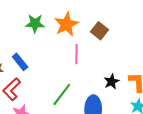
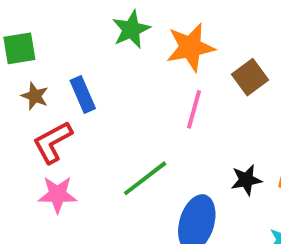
green star: (35, 23) -> (131, 29), turned 30

